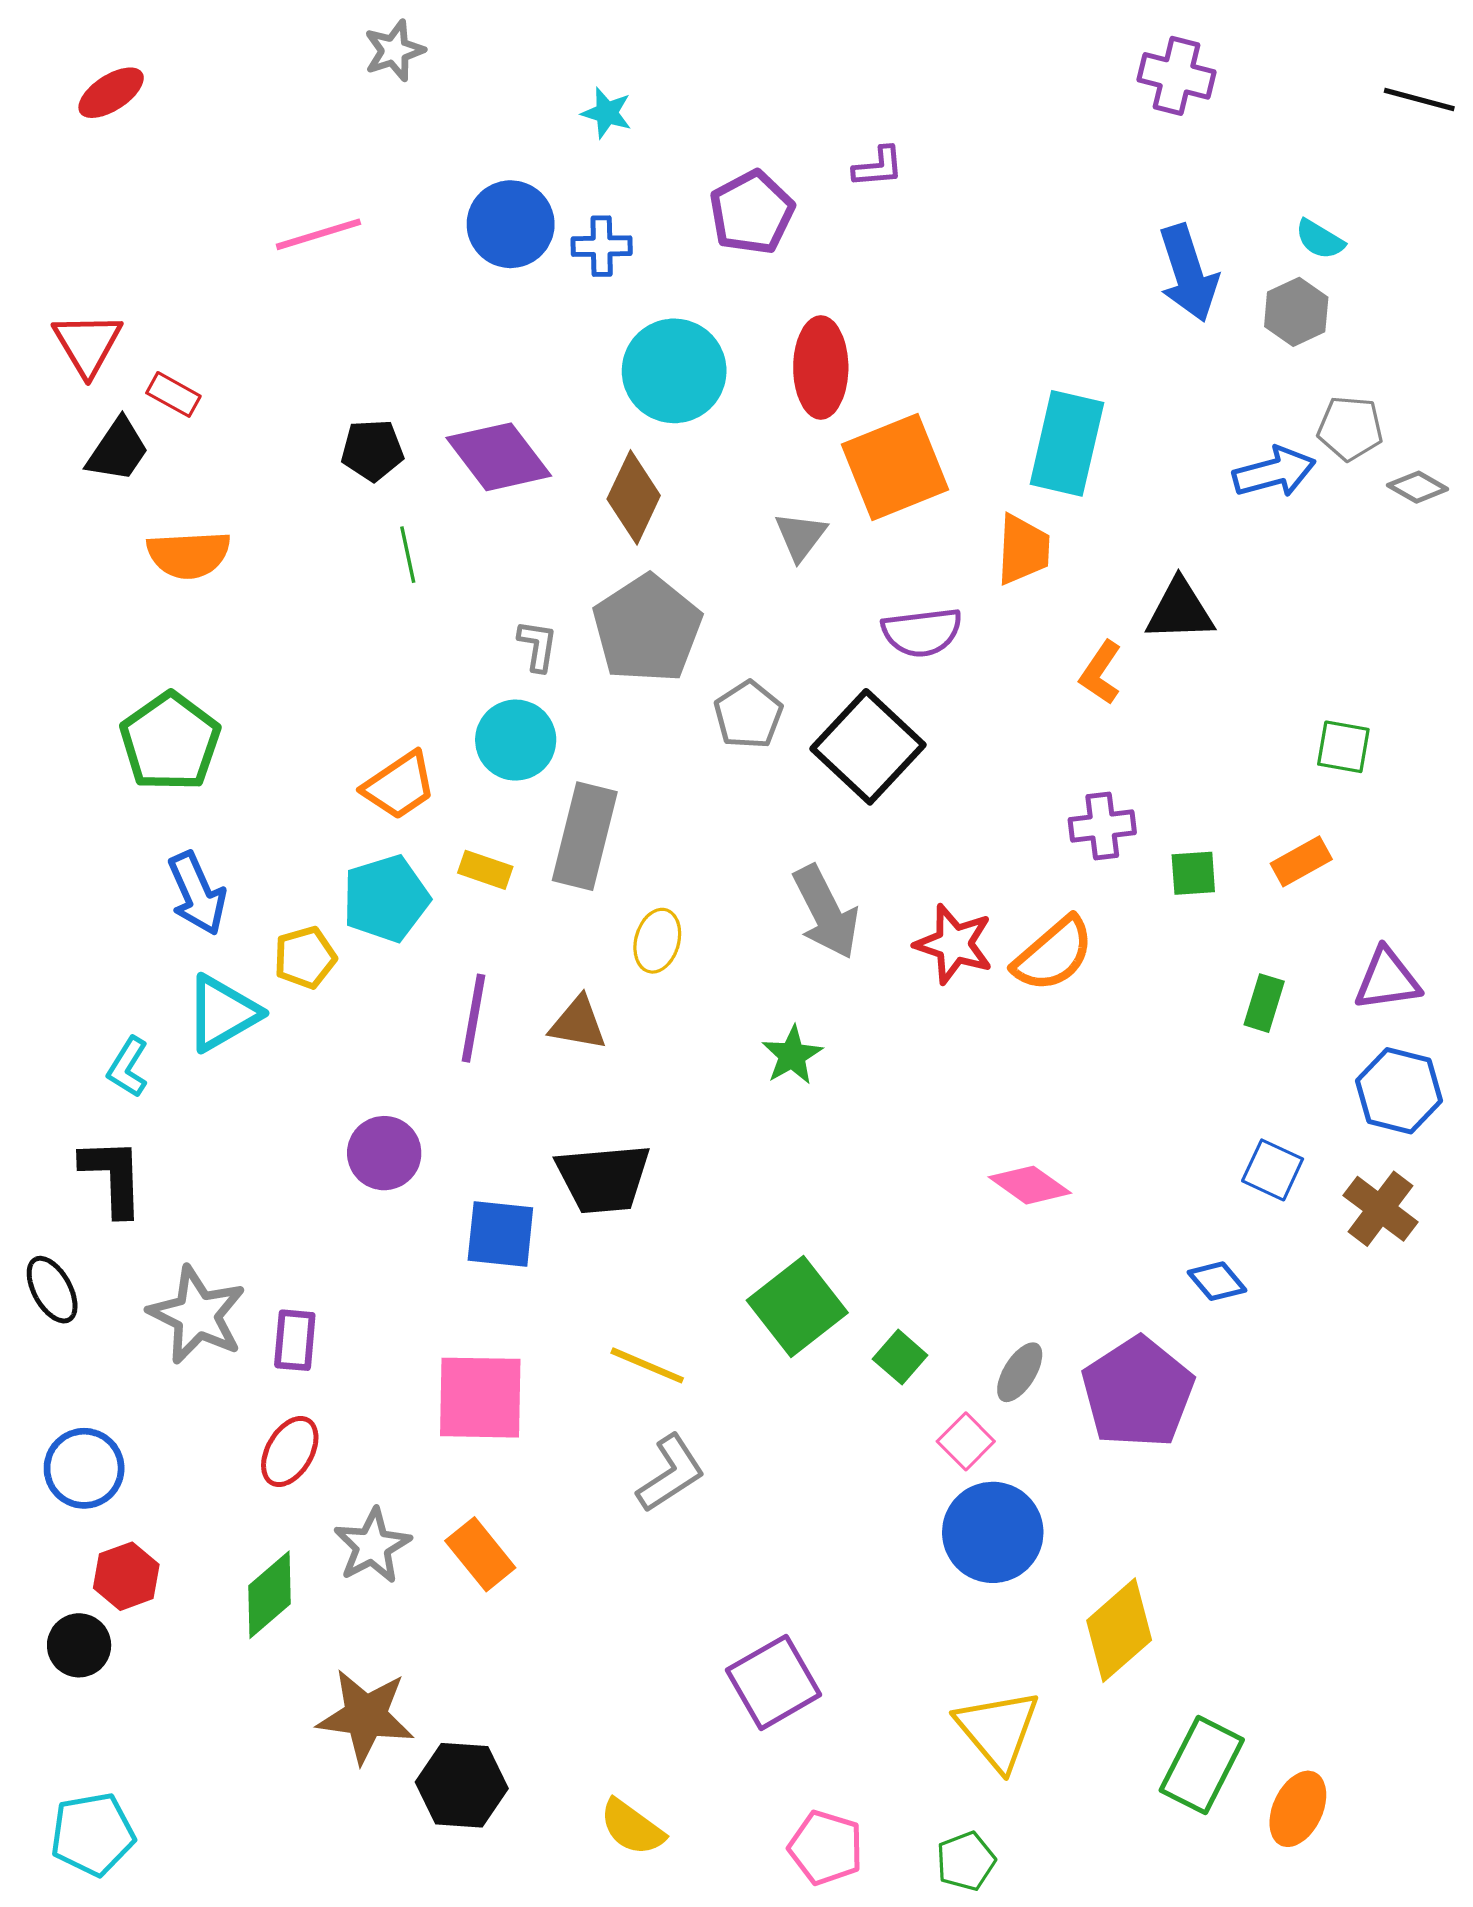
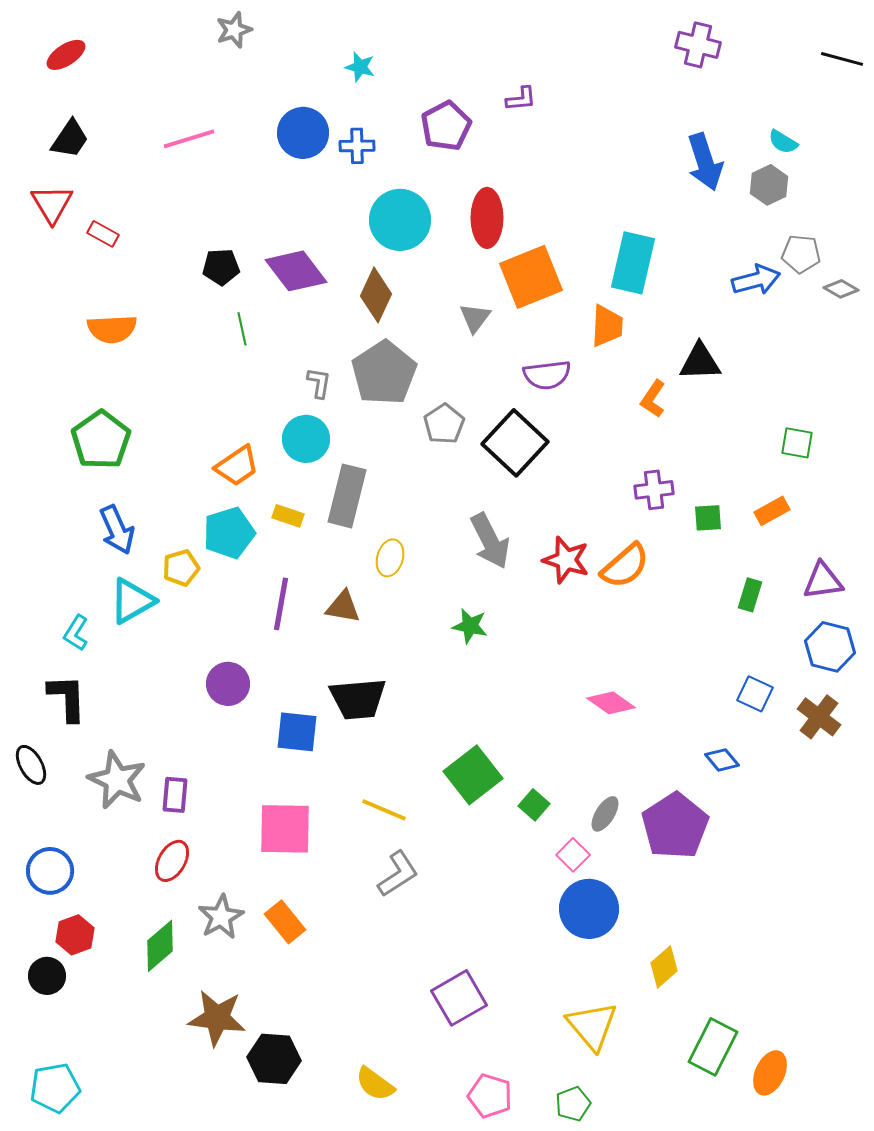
black trapezoid: (118, 450) -> (70, 139), moved
green star: (792, 1055) -> (470, 626), turned -30
yellow diamond: (1119, 1630) -> (664, 967), size x0.7

